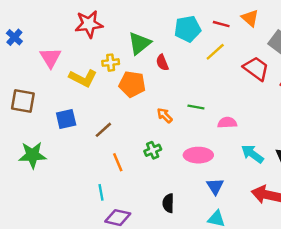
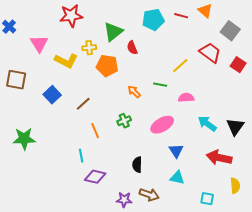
yellow line: (215, 52) -> (180, 66), moved
blue square: (66, 119) -> (52, 95), turned -30
green star: (32, 155) -> (24, 139), moved
pink ellipse: (198, 155) -> (162, 125), turned -30

